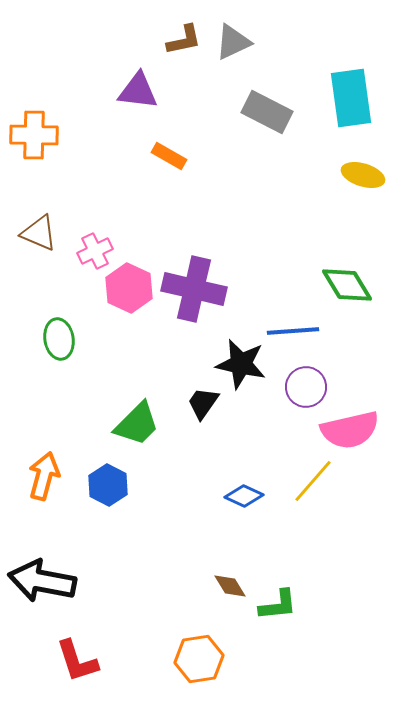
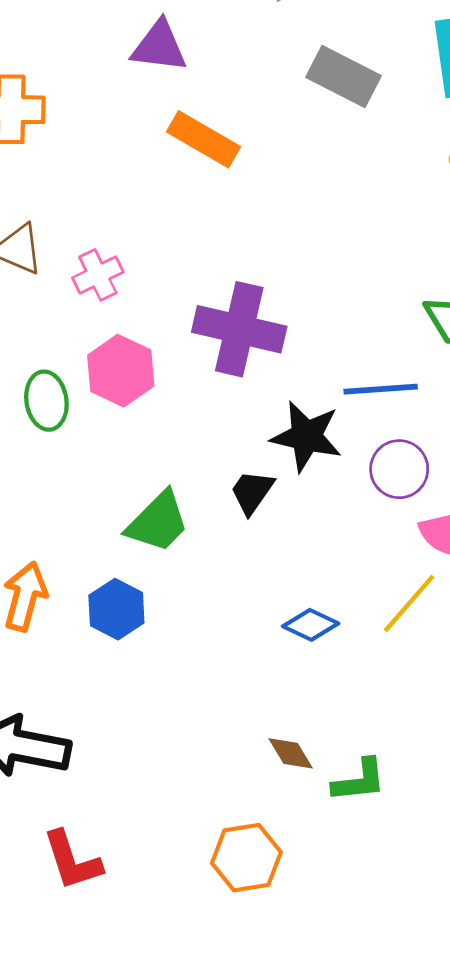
orange rectangle: (169, 156) -> (204, 139), size x1.4
pink hexagon: (129, 288) -> (121, 371), moved

